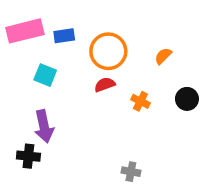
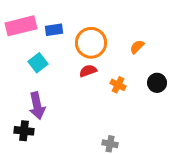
cyan square: (45, 75) -> (38, 63), turned 30

